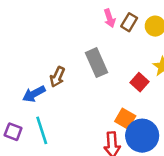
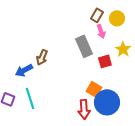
pink arrow: (110, 18) -> (101, 31), moved
gray rectangle: (97, 63) -> (84, 46), moved
red square: (140, 82) -> (105, 61), turned 32

